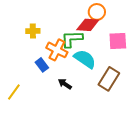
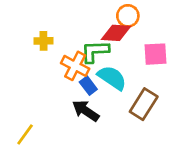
blue rectangle: (42, 65) -> (88, 86), moved
black arrow: (65, 84) -> (86, 111), size x1.5
yellow line: (14, 92) -> (25, 134), moved

